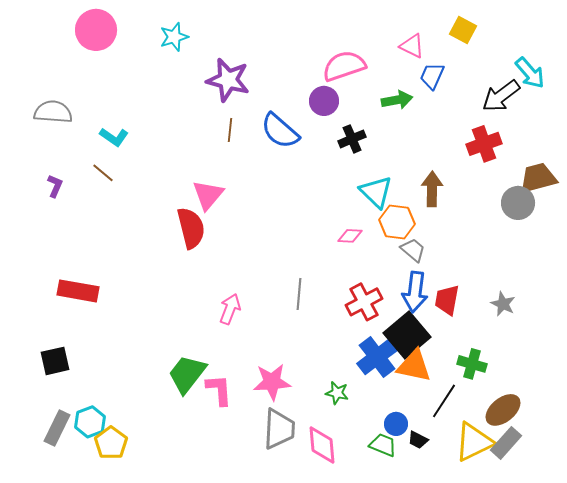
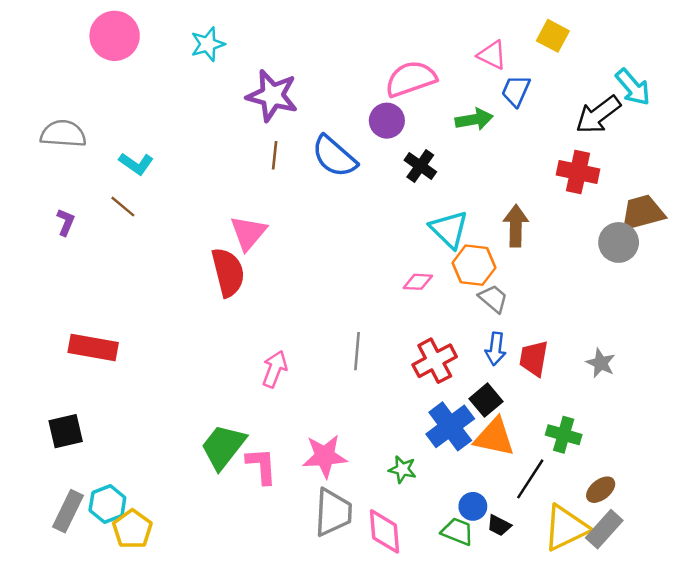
black cross: (352, 139) -> (420, 166), turned -32
red cross: (484, 144) -> (578, 172), turned 32
blue arrow: (415, 292) -> (496, 349), size x0.7
black square: (407, 335) -> (486, 400), size x0.6
brown ellipse: (503, 410) -> (601, 490), size x0.7

